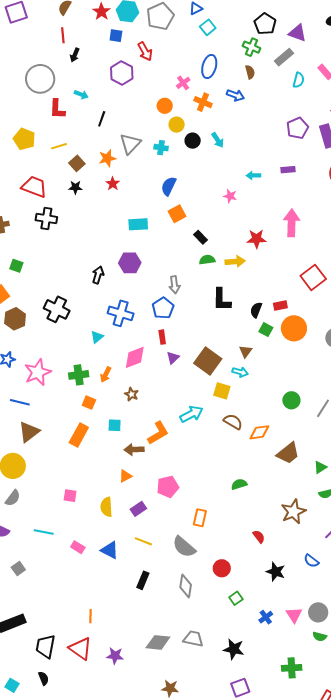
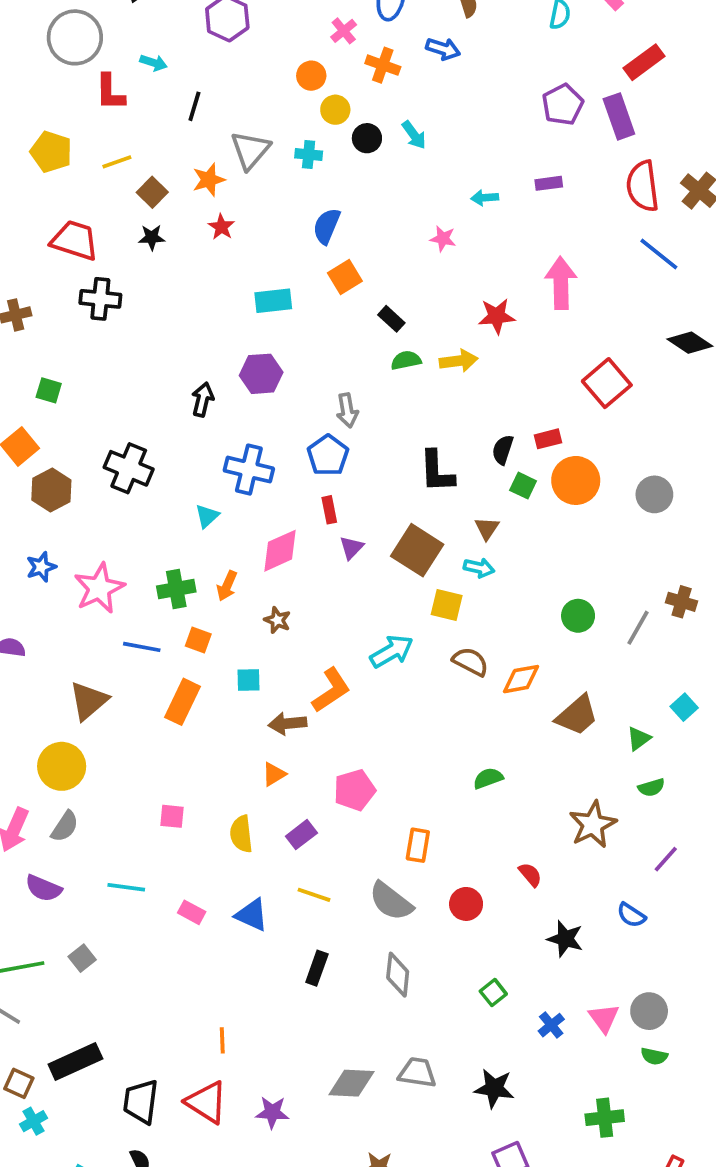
black L-shape: (222, 300) -> (437, 471), moved
blue line: (20, 402) -> (142, 647), moved
red circle: (222, 568) -> (466, 904), moved

